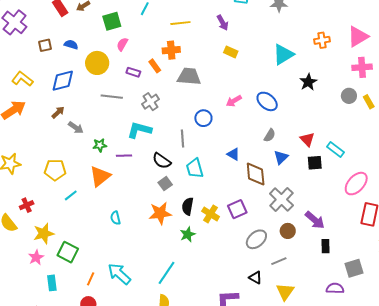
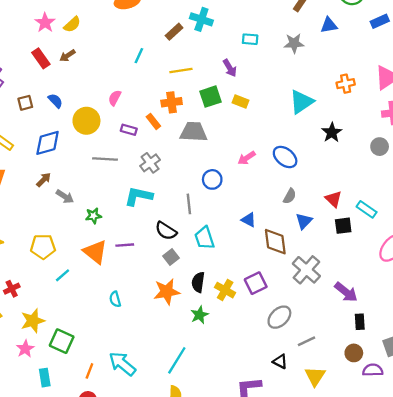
green square: (112, 21) -> (211, 97), moved
blue semicircle: (71, 45) -> (55, 101), turned 32
purple line: (124, 156) -> (125, 245), moved
orange triangle: (100, 176) -> (95, 252), turned -40
brown circle: (288, 231) -> (354, 353), moved

